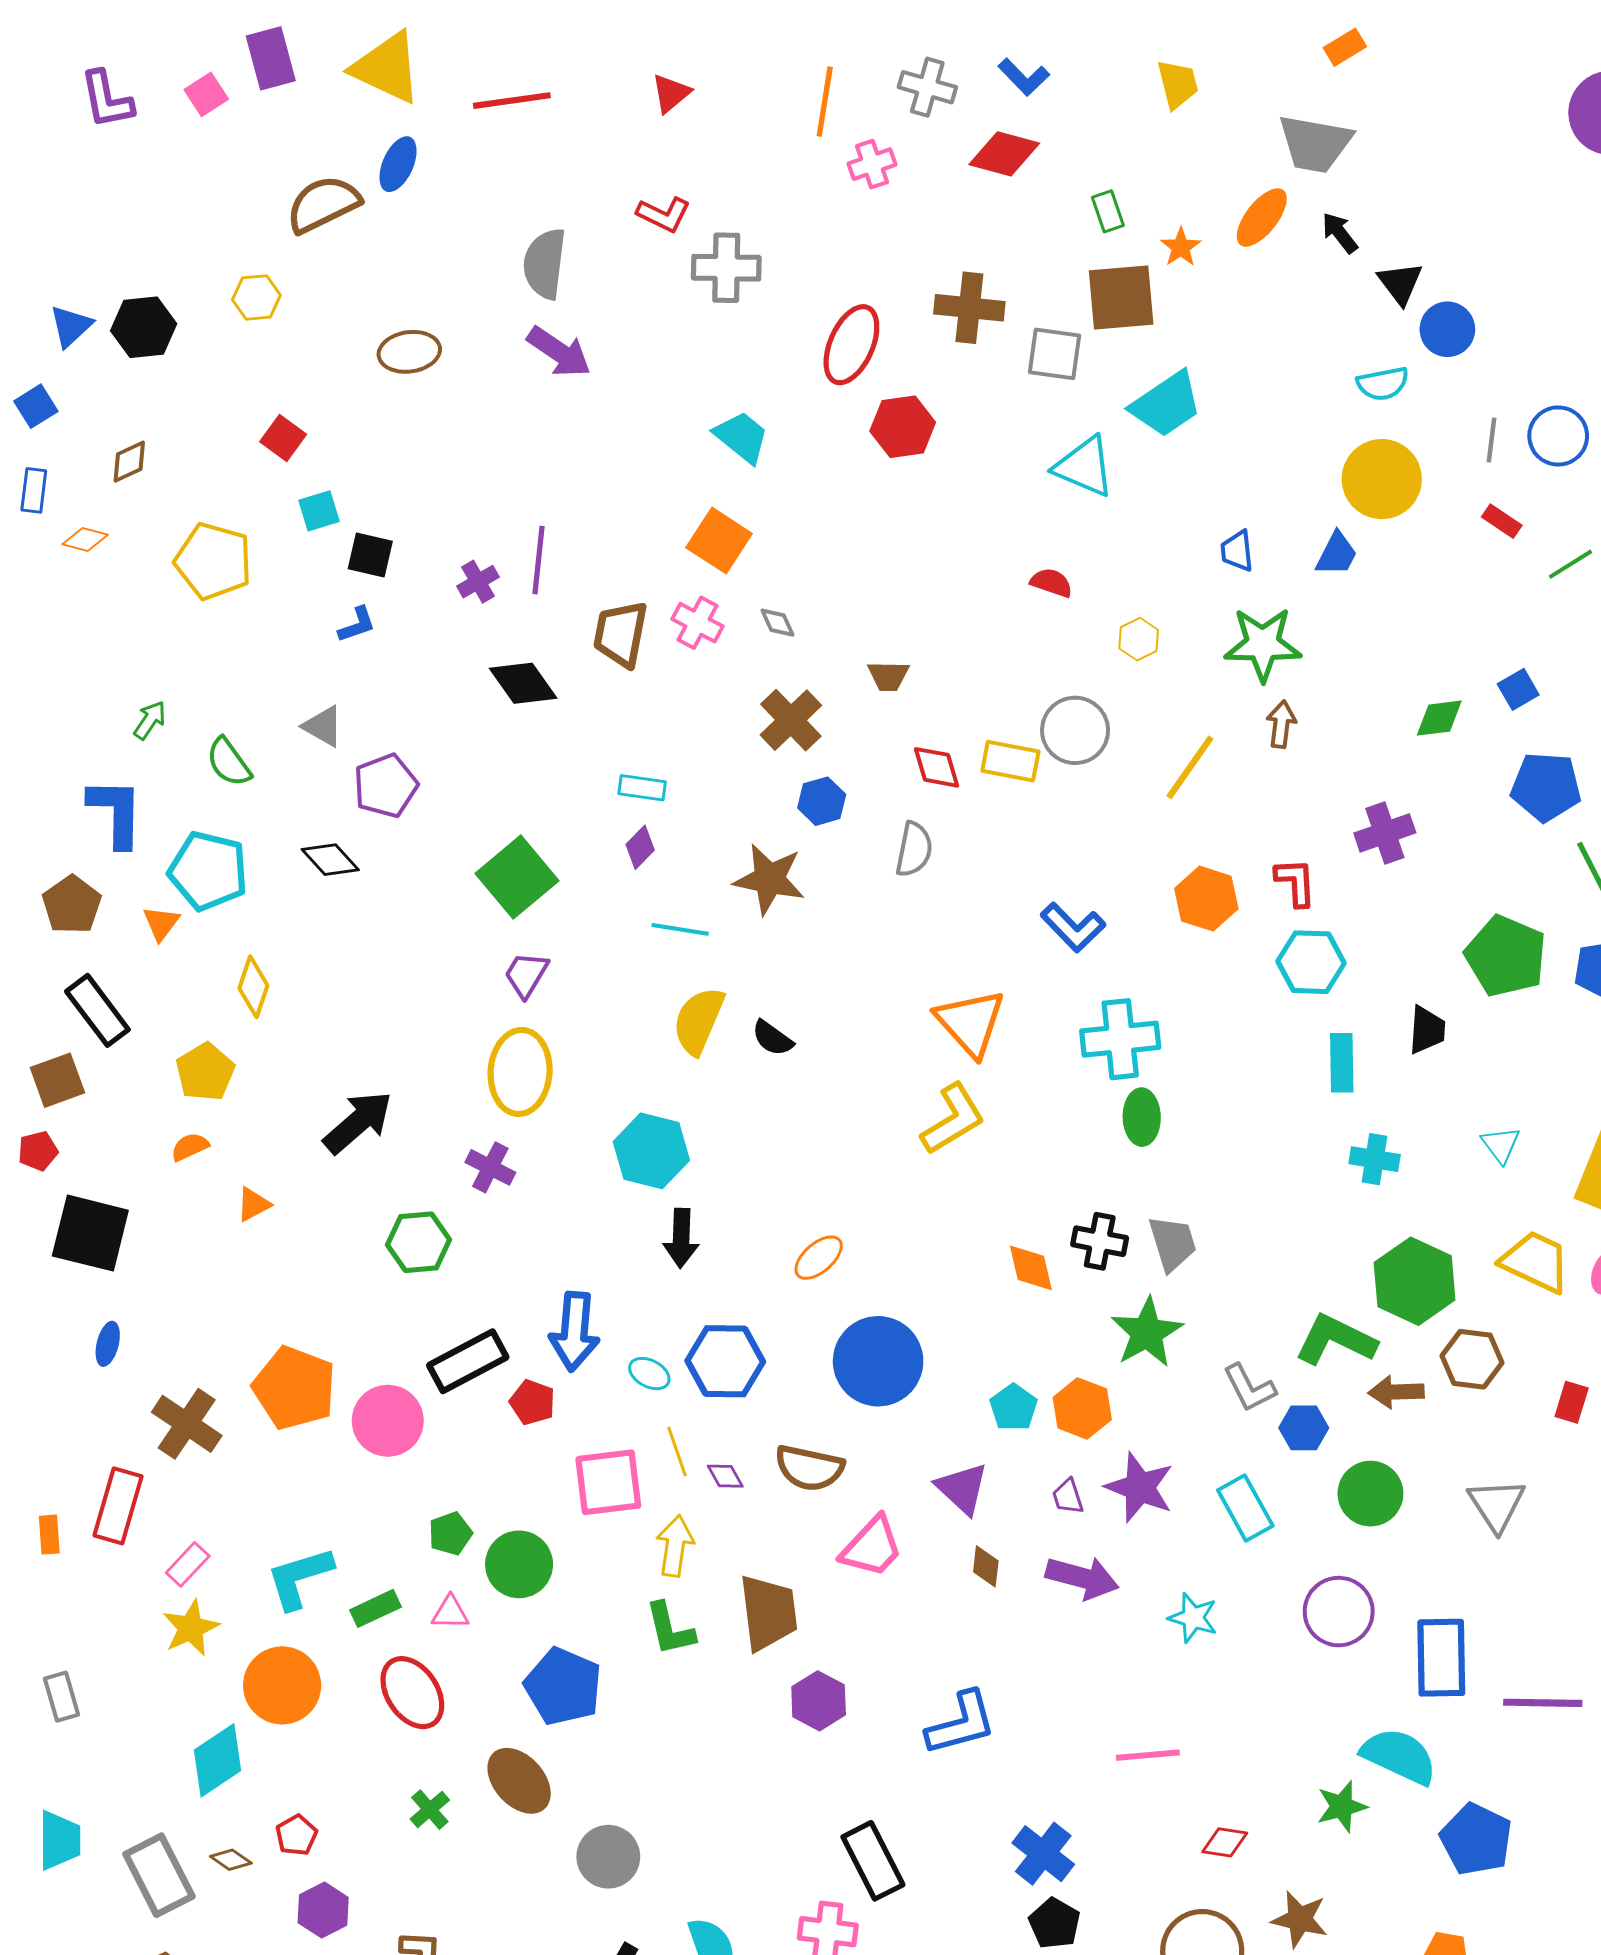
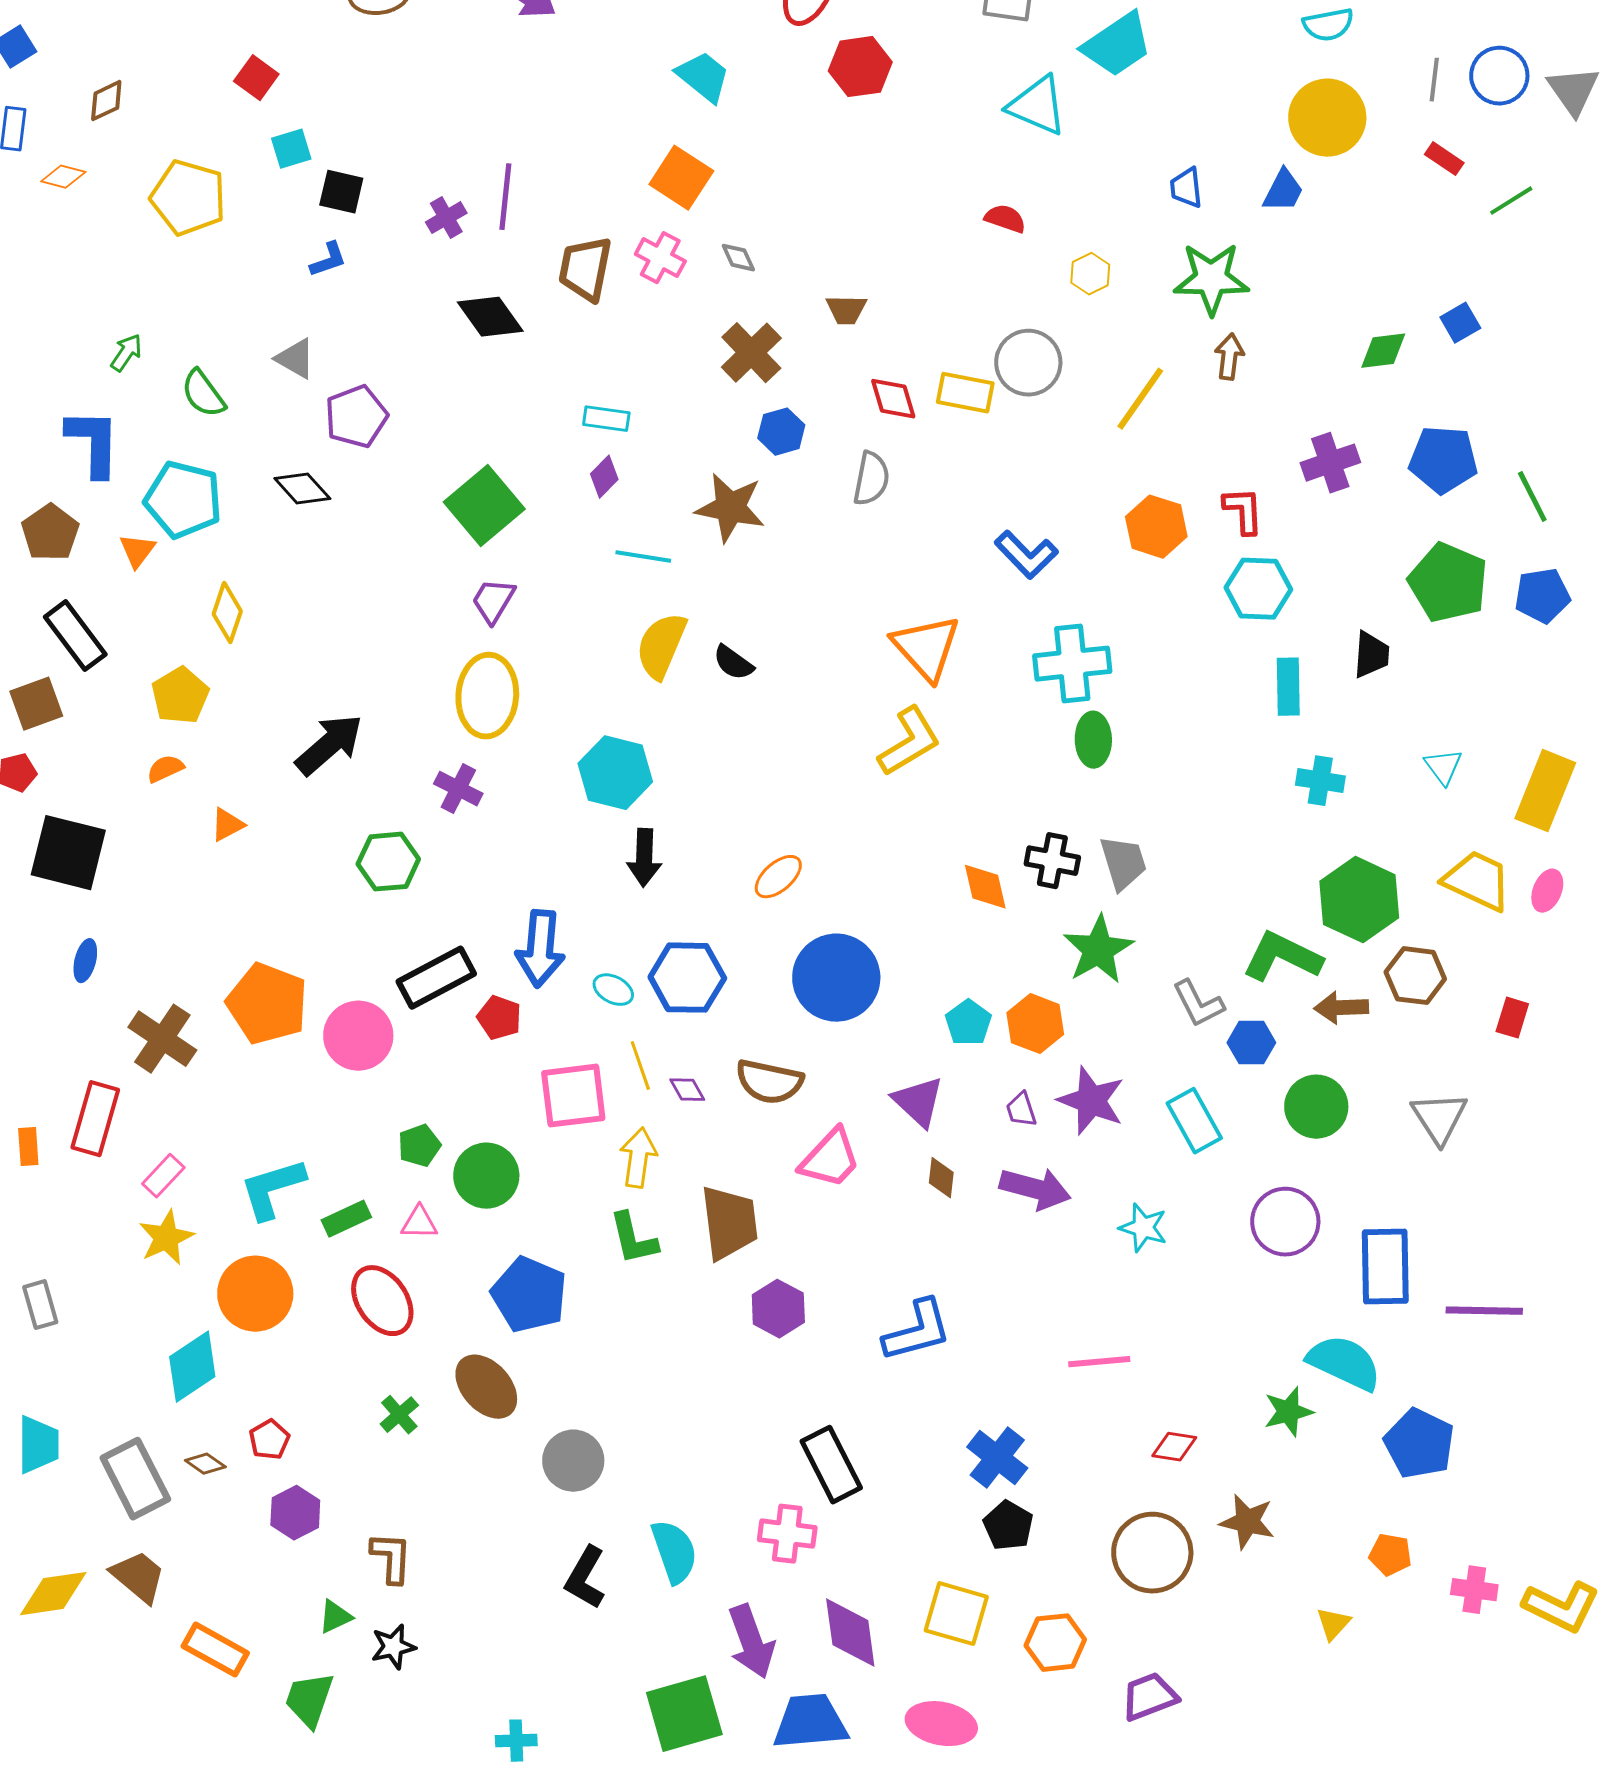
blue pentagon: (1546, 787) -> (1443, 460), moved

